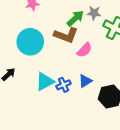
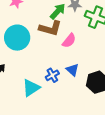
blue triangle: (85, 81) -> (72, 70), turned -40
cyan triangle: (45, 82) -> (31, 88), moved

